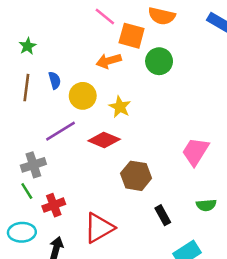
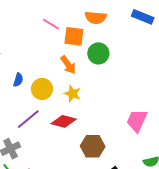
orange arrow: (109, 61) -> (68, 65), moved, turned -102
blue semicircle: (55, 80) -> (18, 80), turned 40

